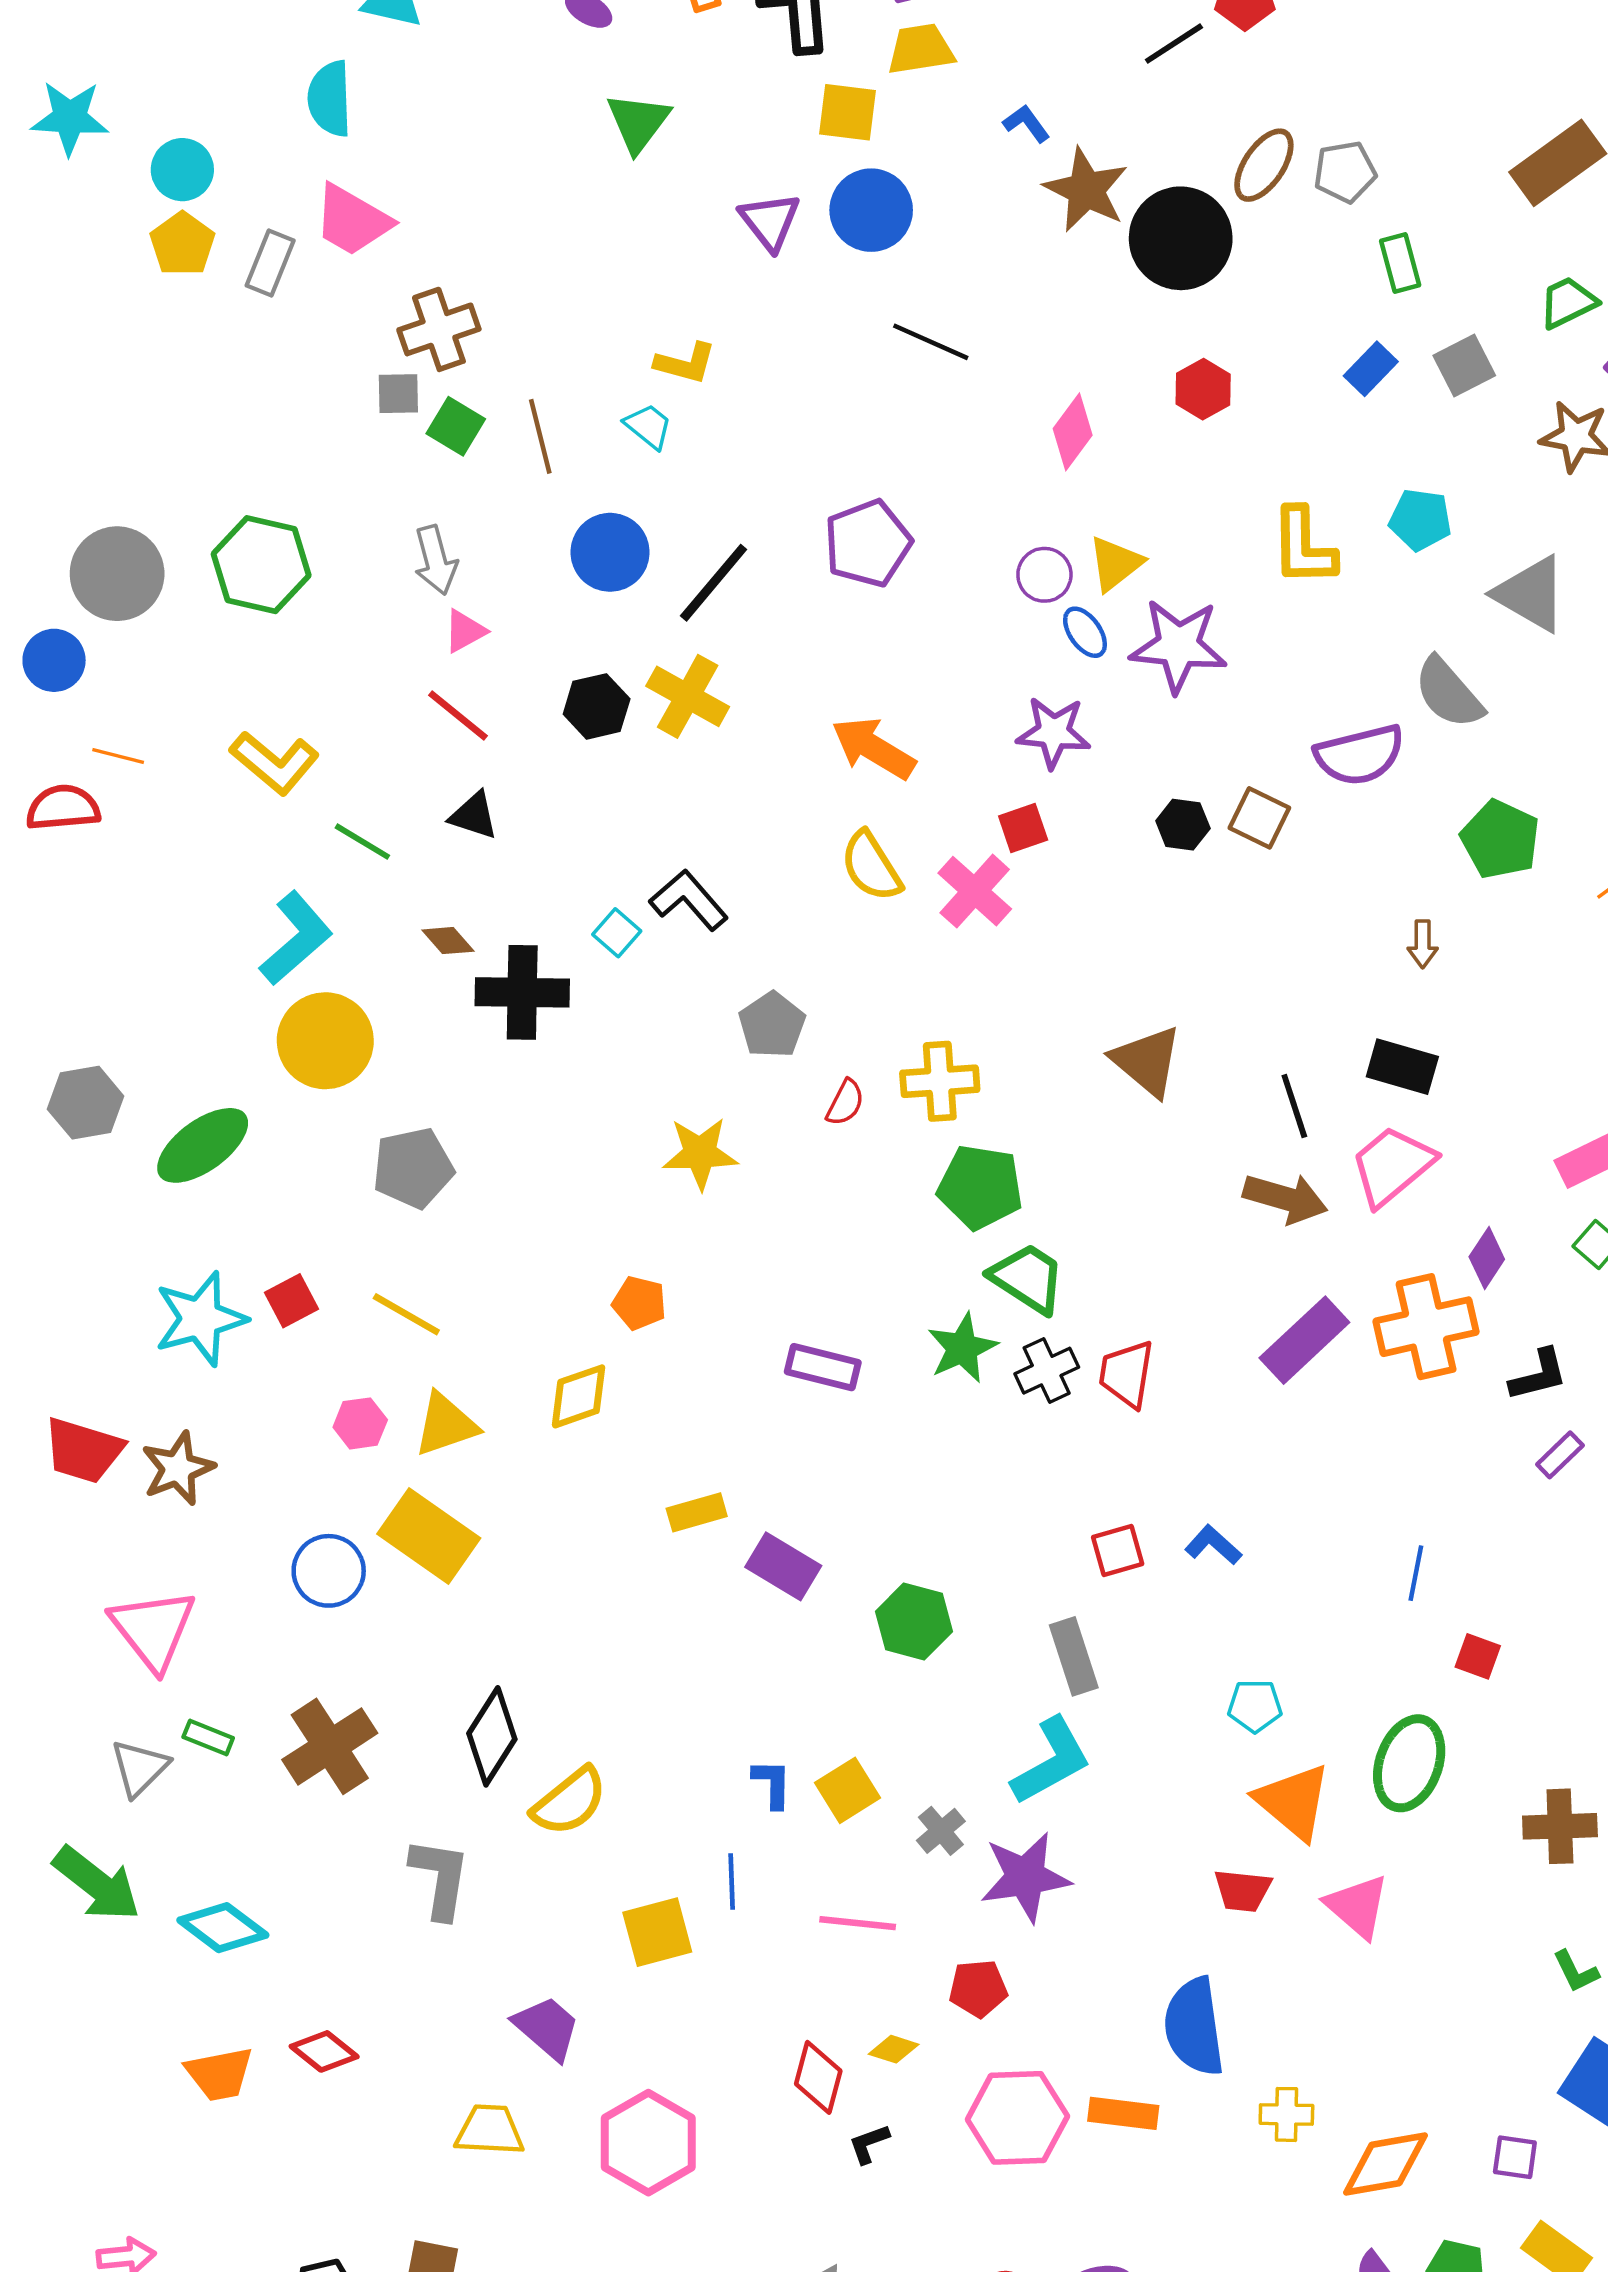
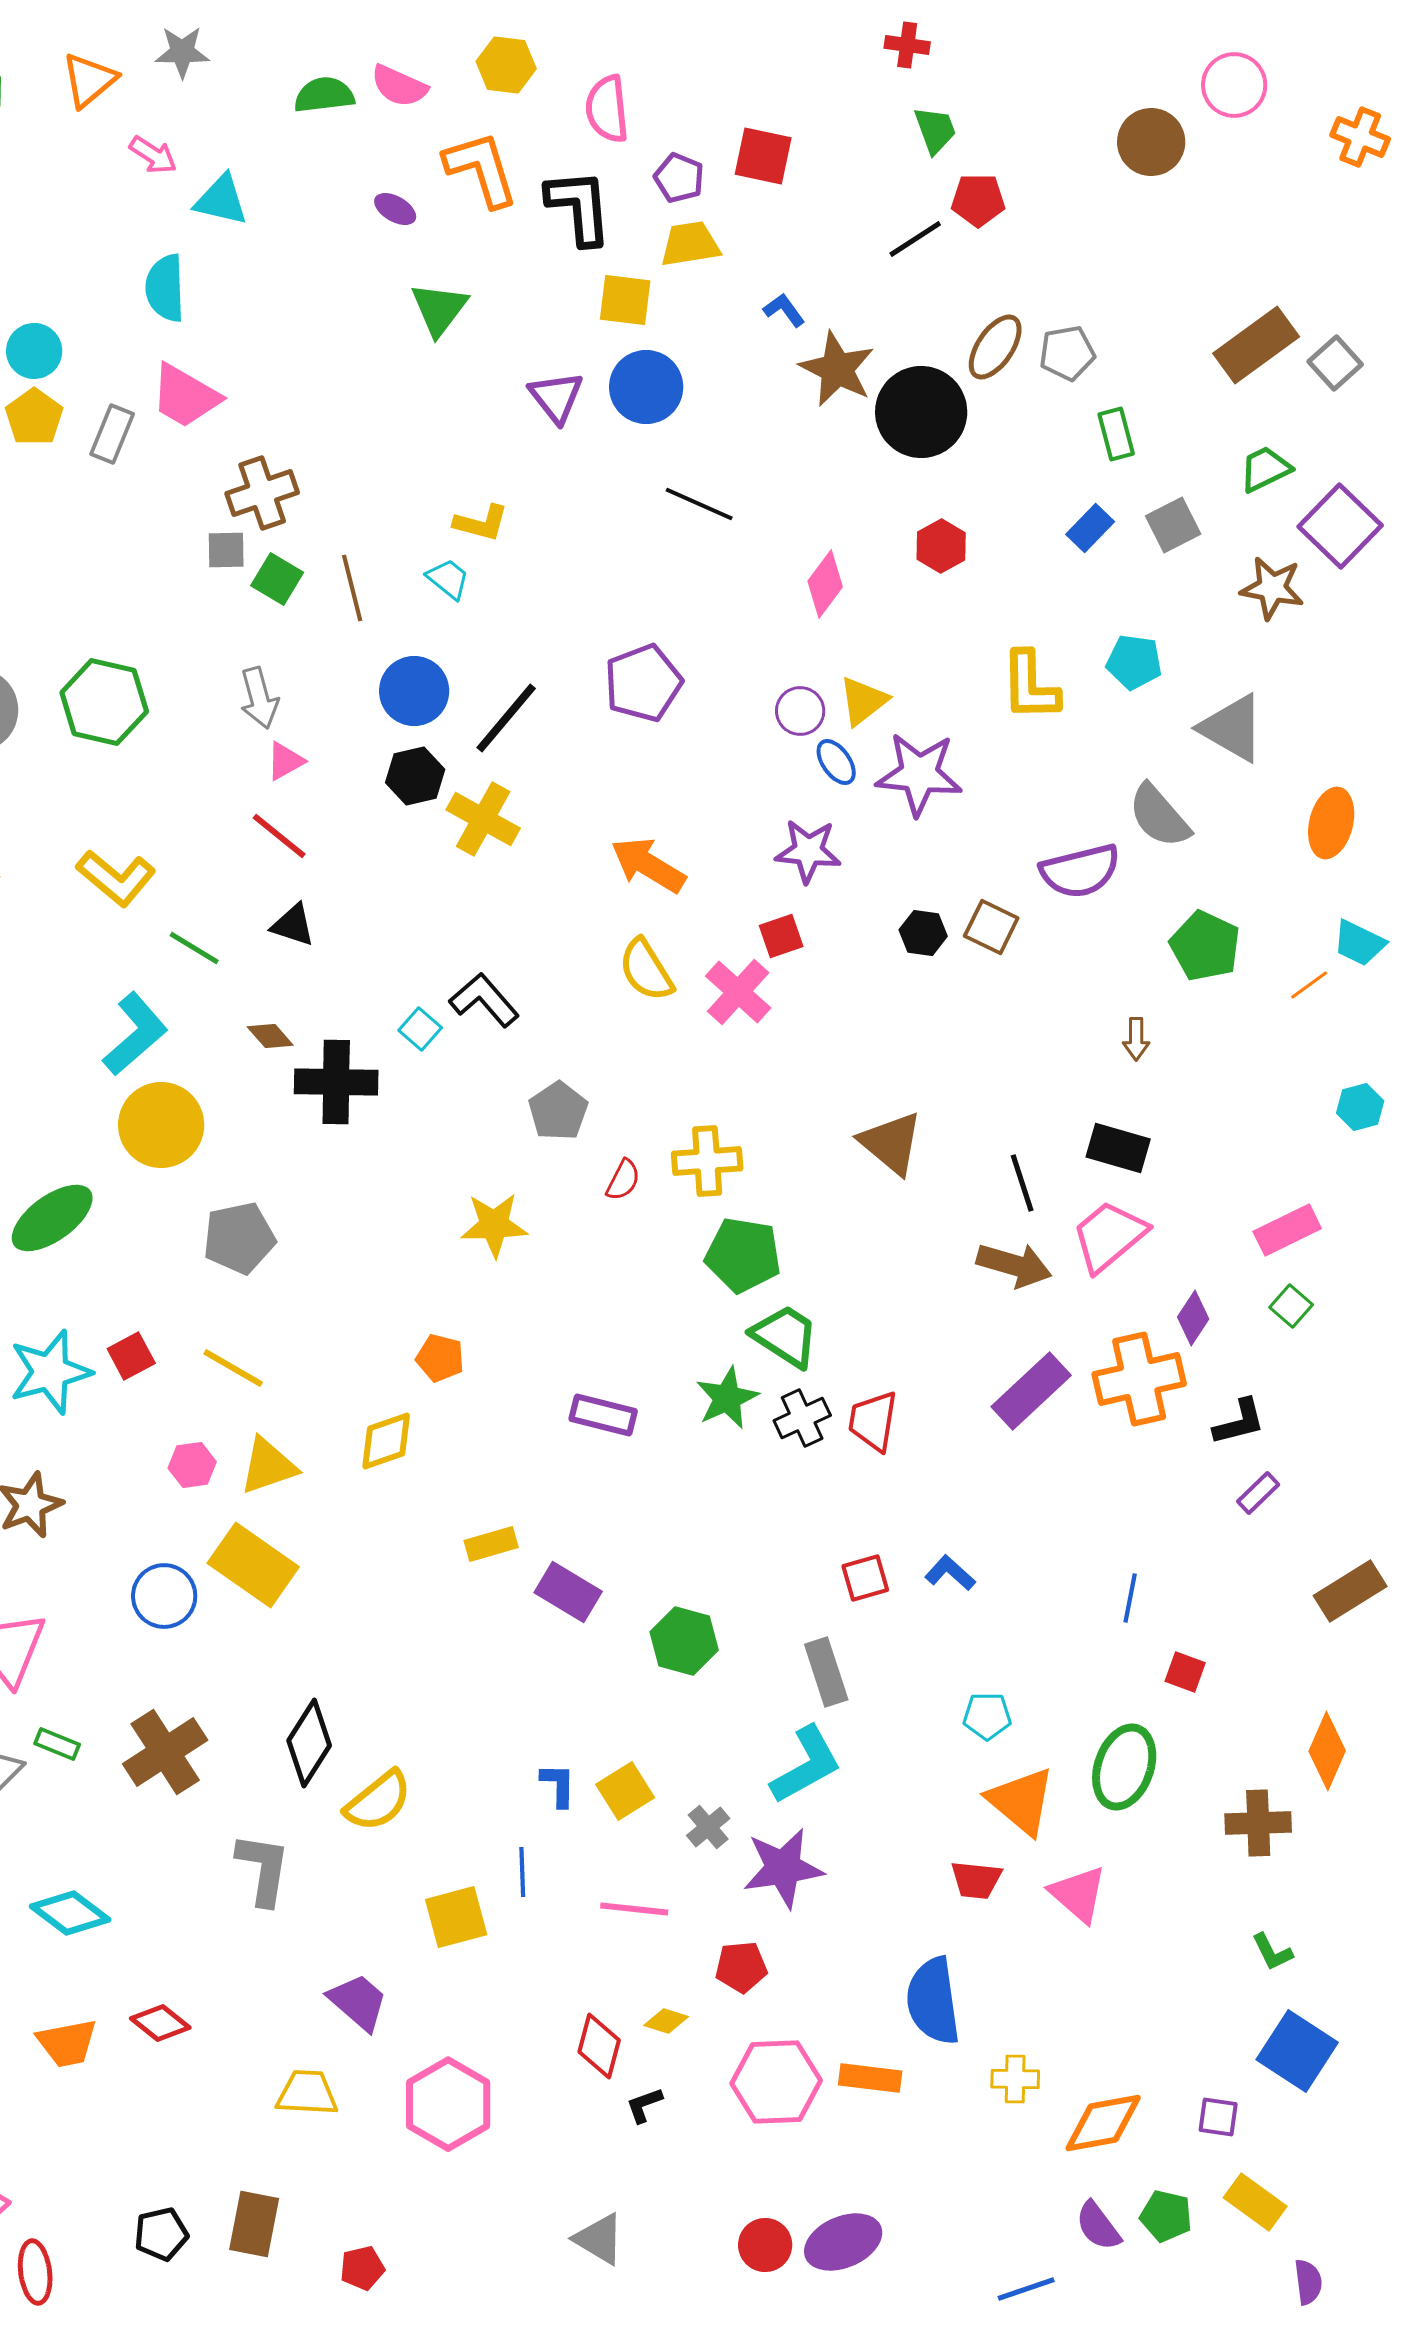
black hexagon: (597, 706) -> (415, 776), moved

